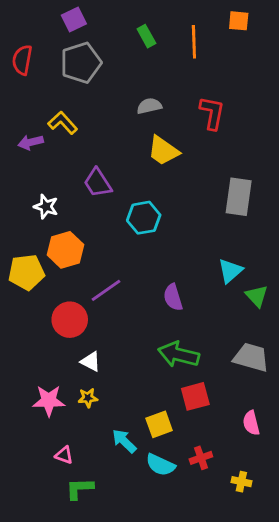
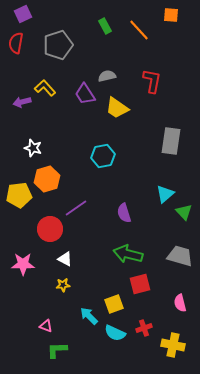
purple square: (74, 19) -> (23, 14), moved
orange line: (194, 42) -> (139, 30), turned -40
purple trapezoid: (98, 183) -> (85, 94), moved
pink star: (49, 401) -> (23, 264), moved
yellow cross: (241, 482) -> (173, 345), size x1.6

